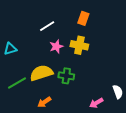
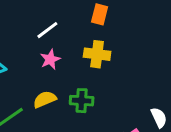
pink star: (56, 46) -> (50, 59), moved
yellow semicircle: (41, 73) -> (45, 99), size x0.7

